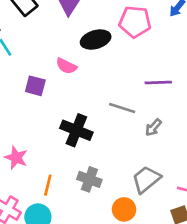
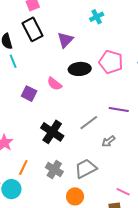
gray line: (122, 108) -> (89, 123), turned -66
gray trapezoid: (146, 179) -> (86, 169), moved

